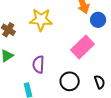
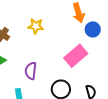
yellow star: (41, 20) -> (36, 26), size x0.7

